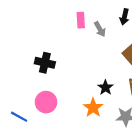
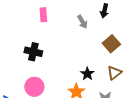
pink rectangle: (81, 20) -> (43, 15), moved

